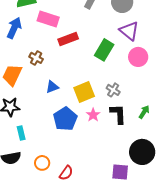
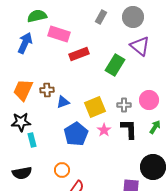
pink circle: (138, 57) -> (149, 100), moved
brown cross: (36, 58) -> (47, 90), moved, turned -32
gray cross: (113, 90) -> (124, 105), turned -32
cyan rectangle: (21, 133) -> (32, 140), moved
orange circle: (42, 163) -> (62, 170), moved

